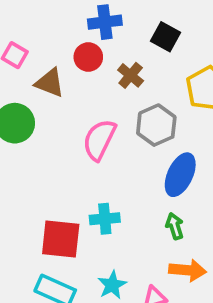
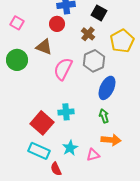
brown cross: (131, 75) -> (88, 34), moved
brown triangle: (50, 83) -> (44, 47), moved
red square: (61, 239) -> (42, 123), turned 35

